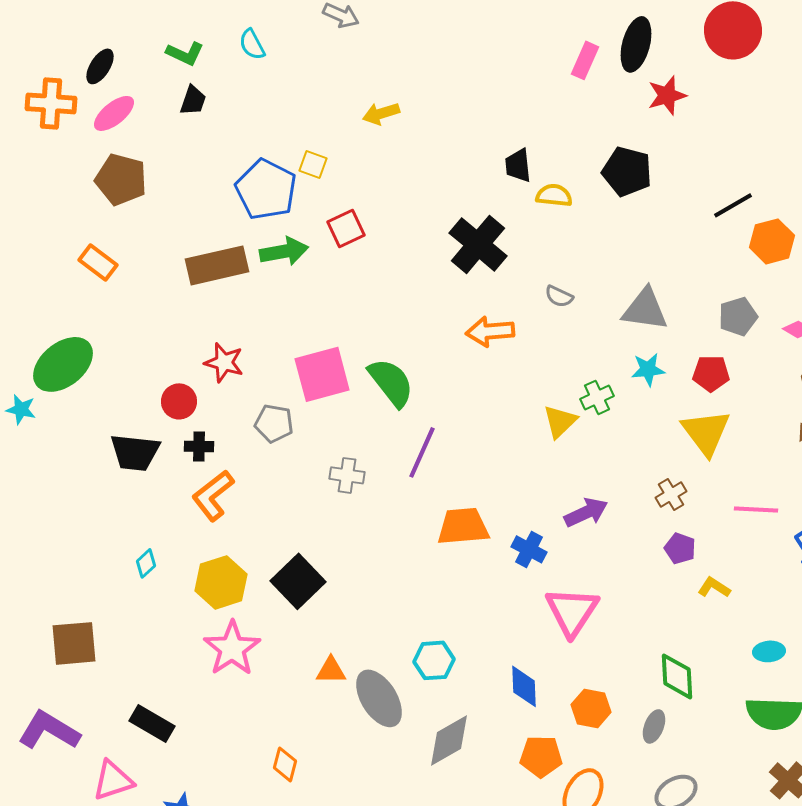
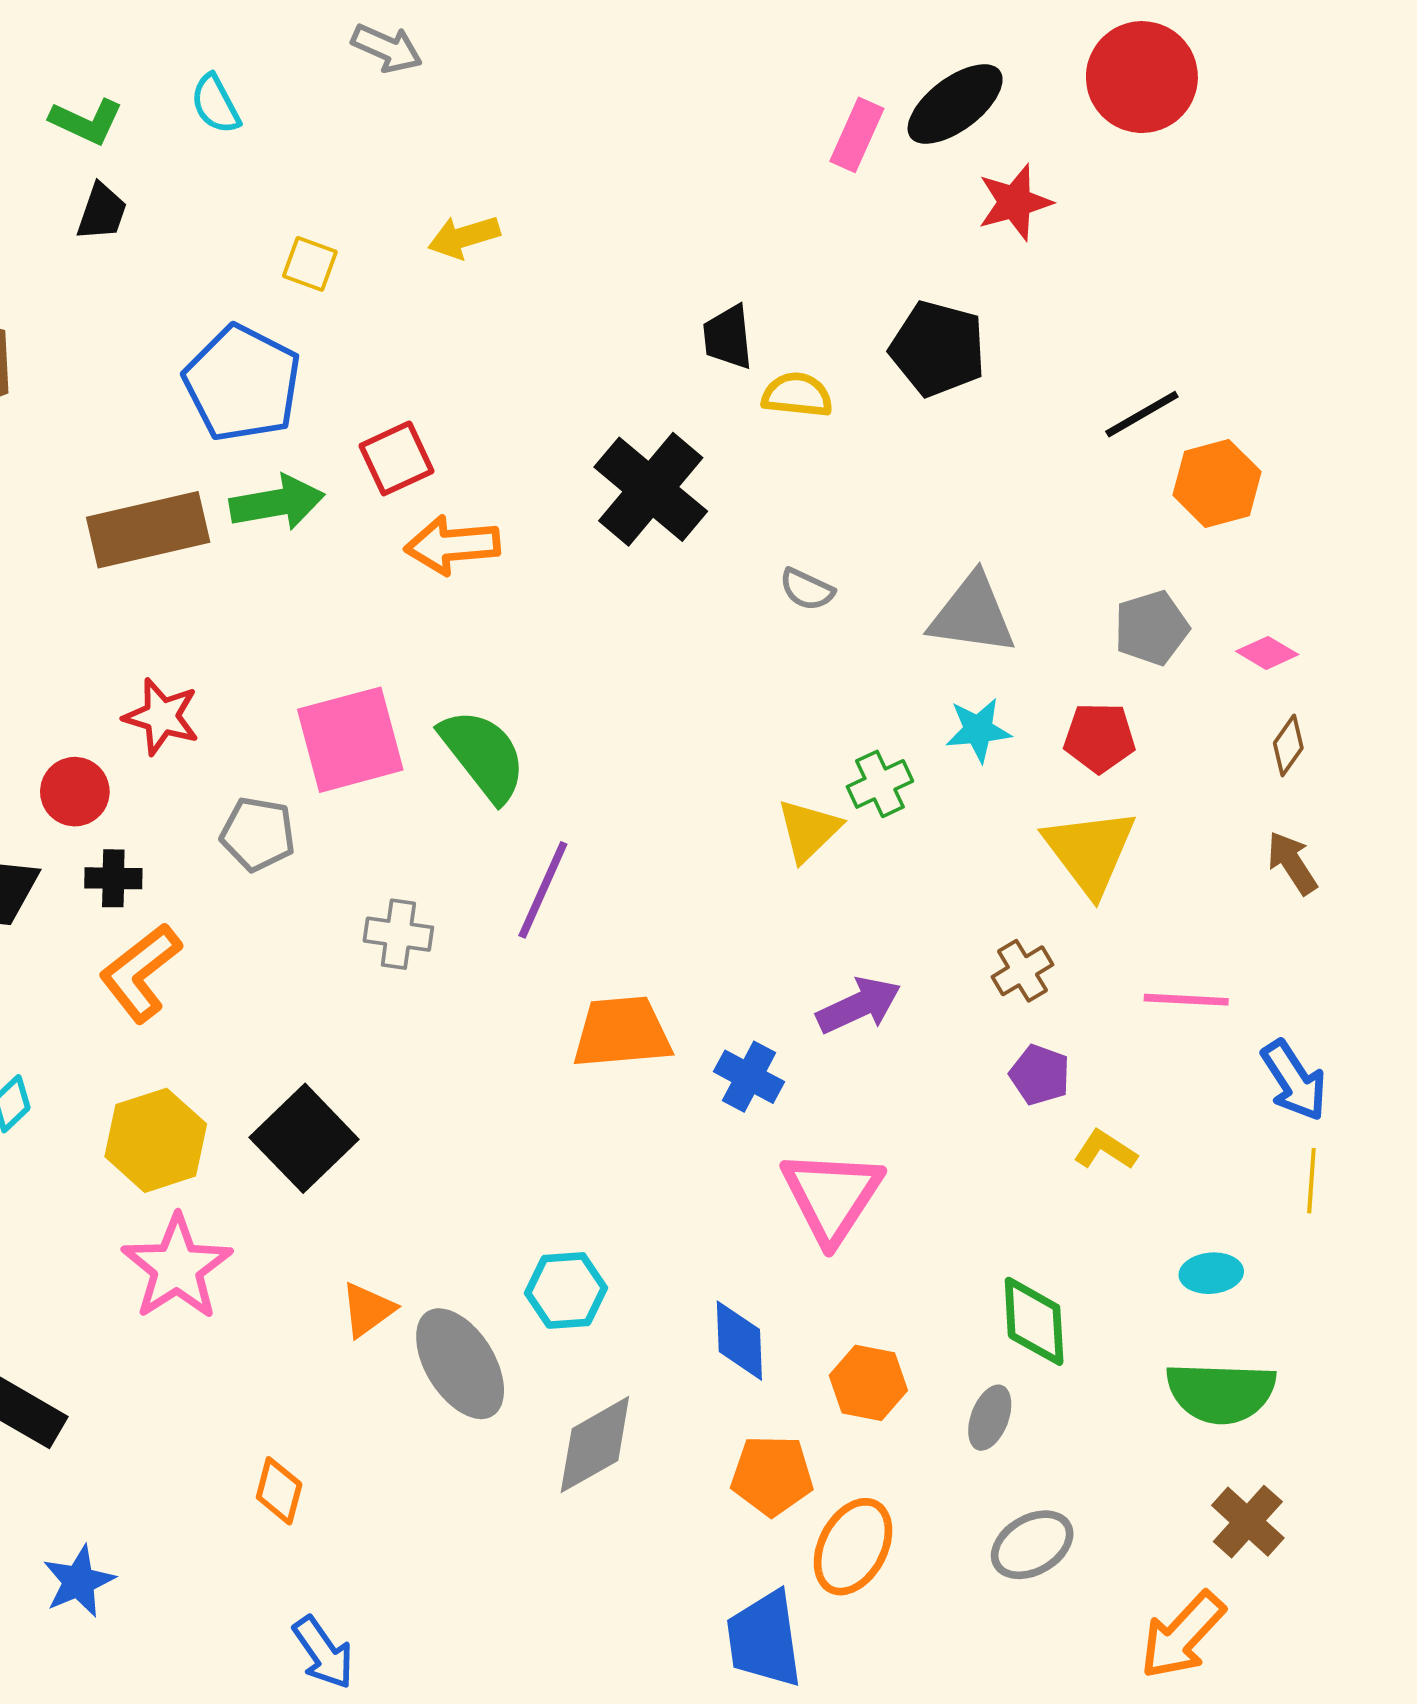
black ellipse: (636, 44) -> (955, 104), turned 38
yellow square: (313, 164) -> (310, 264), moved
orange arrow: (490, 331) -> (452, 545), moved
orange triangle: (331, 670) -> (368, 1310), turned -36

